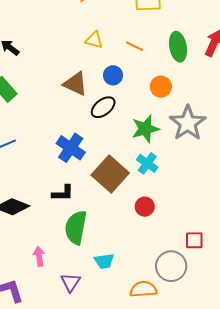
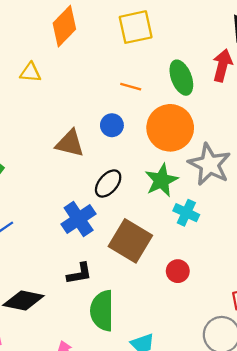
yellow triangle: (94, 40) -> (30, 72), moved
orange circle: (161, 87) -> (170, 128), size x1.8
black ellipse: (103, 107) -> (108, 183), moved
blue cross: (71, 148) -> (79, 219), turned 32
cyan cross: (147, 163) -> (186, 213), moved

